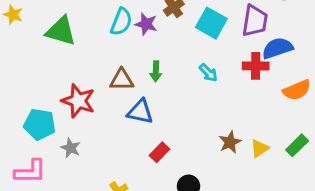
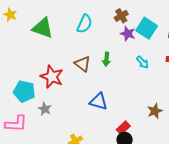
purple star: (146, 24) -> (128, 34), moved
brown triangle: (122, 80) -> (83, 64), turned 36
blue triangle: (140, 112) -> (99, 101), moved
red rectangle: (160, 152) -> (123, 128), moved

